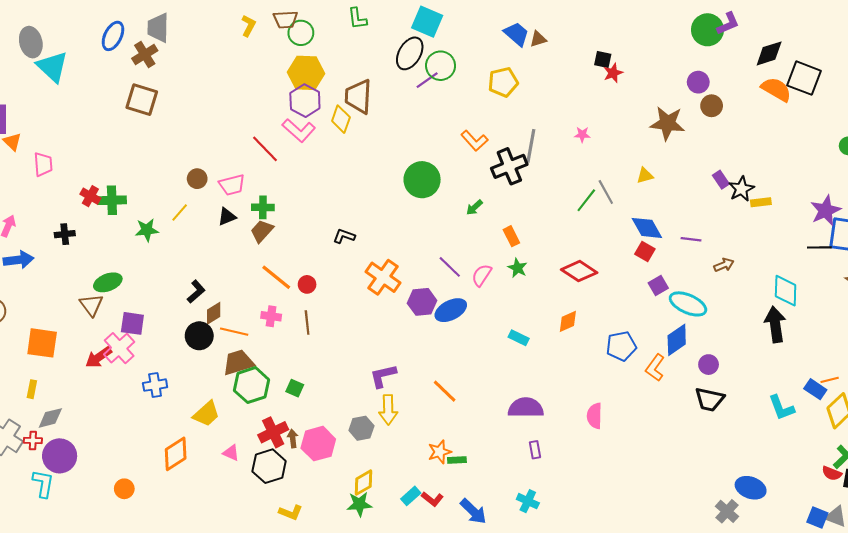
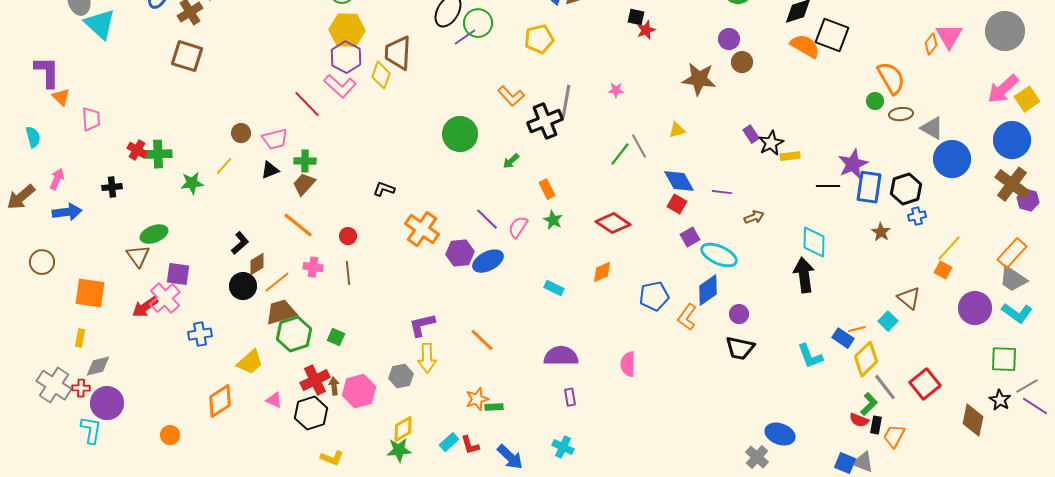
black line: (819, 247) -> (828, 186), moved
orange line: (276, 277) -> (298, 225), moved
orange line: (234, 332) -> (277, 282), turned -52
red L-shape: (432, 499) -> (470, 445), turned 35

